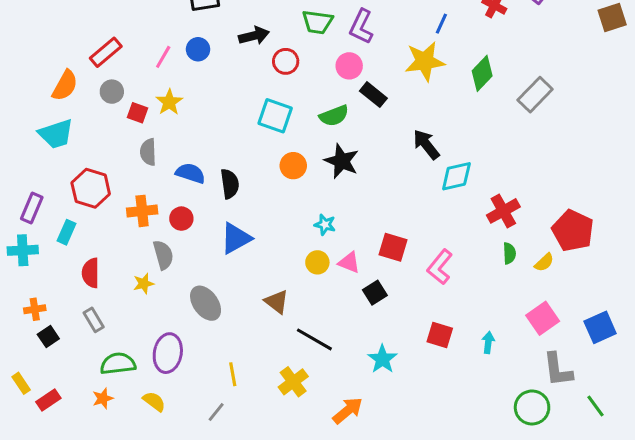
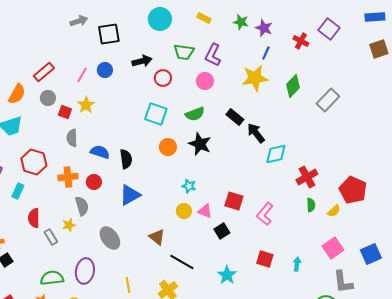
black rectangle: (373, 95) -> (235, 117), moved
gray rectangle: (94, 320) -> (51, 237), moved

